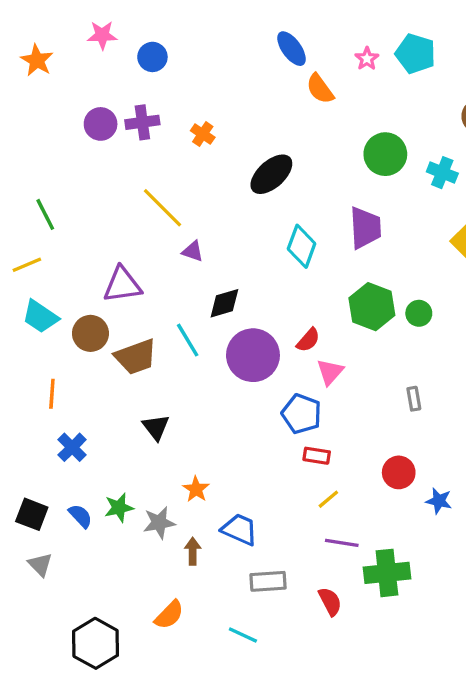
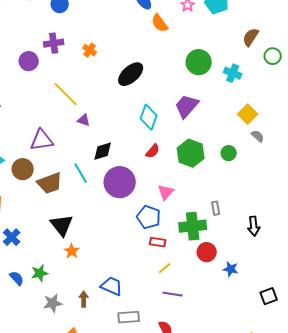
purple circle: (101, 124) -> (29, 61), moved
purple trapezoid: (365, 228) -> (187, 106), turned -136
green circle: (419, 313) -> (229, 153), moved
red semicircle: (308, 340) -> (153, 151), moved
black triangle: (156, 427) -> (62, 225), size x1.4
orange star: (196, 489) -> (72, 251), moved
gray star: (159, 523) -> (53, 303), moved
green cross: (387, 573) -> (193, 226), moved

